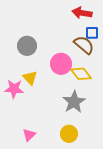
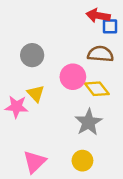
blue square: (92, 33) -> (110, 26), moved
brown semicircle: (84, 45) -> (100, 54), turned -35
pink triangle: (29, 135) -> (35, 162), size x1.5

